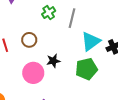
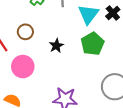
pink circle: (33, 73) -> (23, 67), moved

